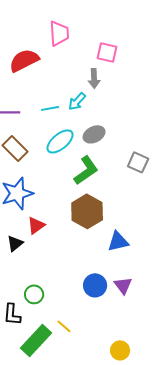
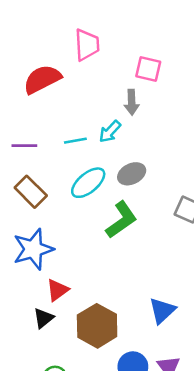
brown hexagon: (87, 211) -> (97, 326), moved
blue triangle: (118, 241) -> (162, 311), turned -30
black triangle: (15, 243) -> (43, 318), moved

